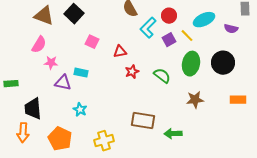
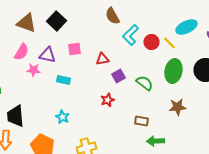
red circle: (169, 16) -> (152, 42), moved
purple square: (169, 40) -> (118, 76), moved
pink square: (92, 42) -> (74, 49), turned -32
red star: (132, 72) -> (108, 100), moved
purple triangle: (63, 83) -> (48, 55), moved
brown rectangle: (143, 121) -> (142, 121), moved, size x0.6

